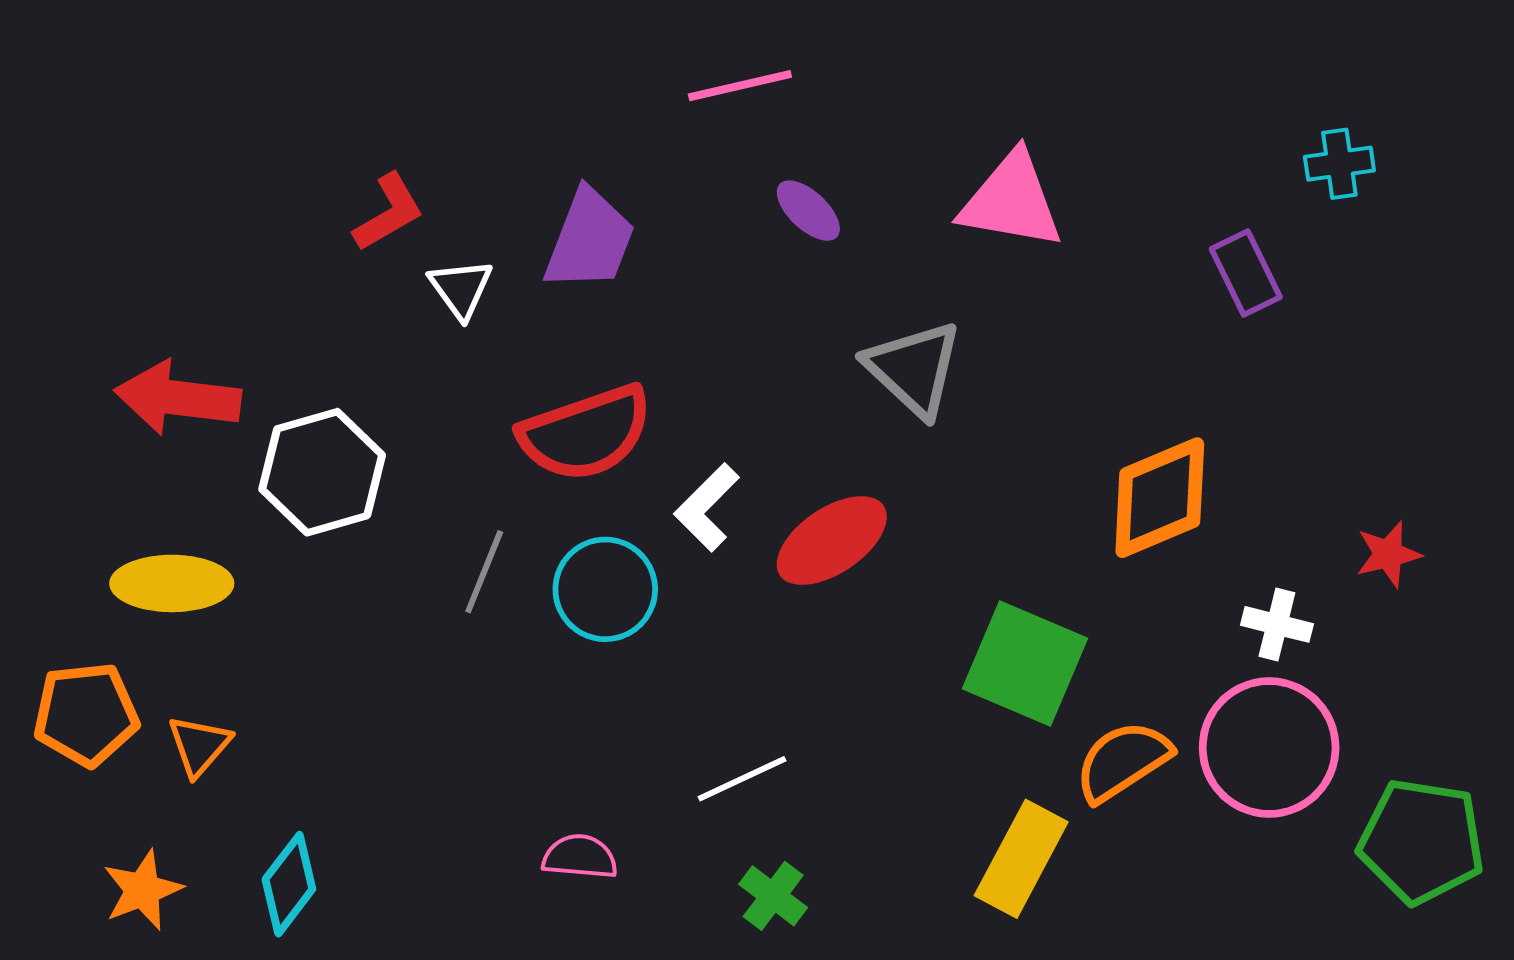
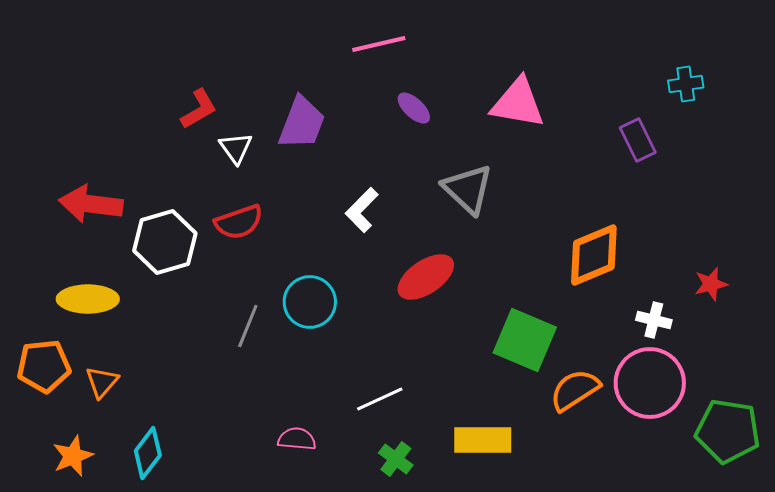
red semicircle: (586, 433) -> (239, 222), moved, size x0.7
white L-shape: (707, 507) -> (362, 210), moved
gray line: (484, 572) -> (248, 326), moved
yellow rectangle: (1021, 859) -> (483, 440), moved, turned 62

